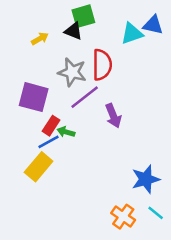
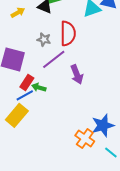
gray star: (72, 72) -> (44, 39), size x0.6
orange cross: (123, 217) -> (85, 138), moved

